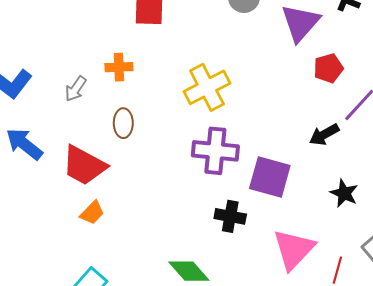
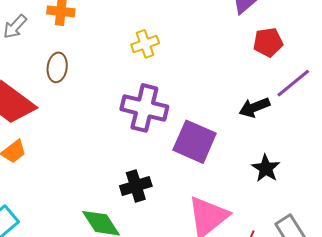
yellow cross: (207, 87) -> (145, 44), size x0.6
black cross: (230, 216) -> (136, 186), moved, turned -36

